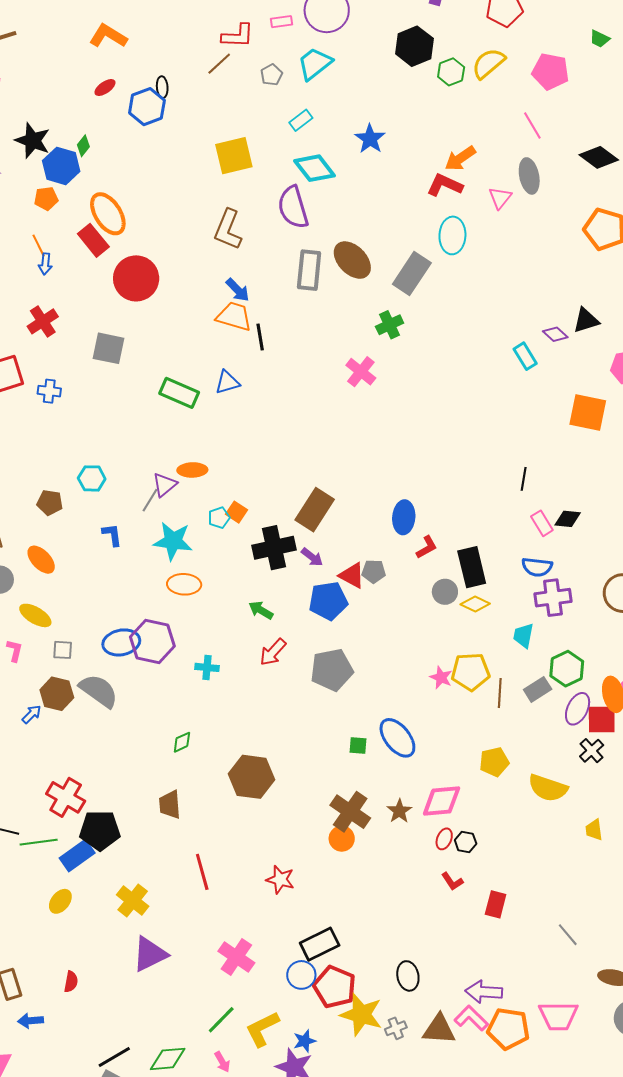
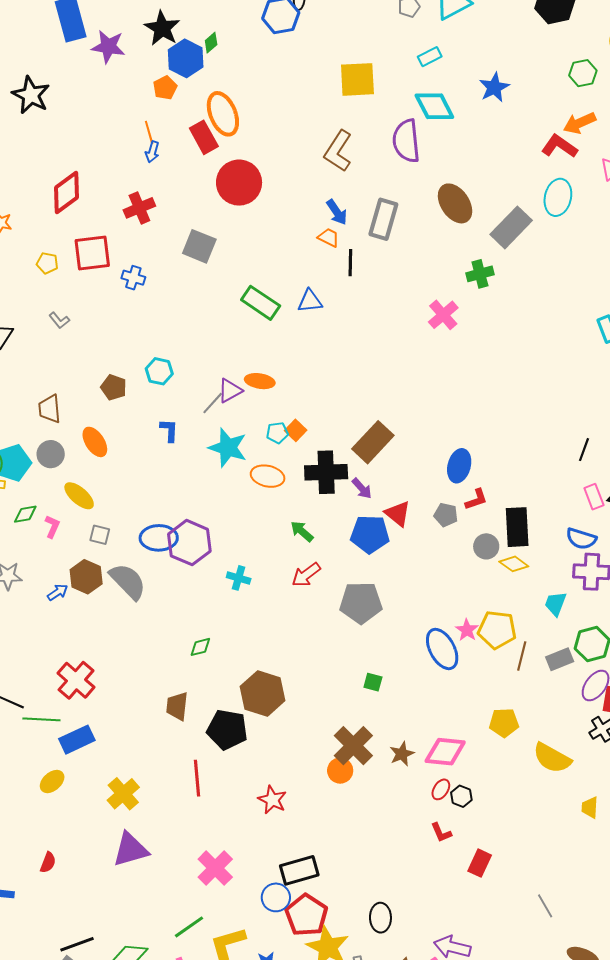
green hexagon: (451, 72) -> (583, 73), moved
orange pentagon: (46, 199) -> (165, 88), turned -30
gray rectangle: (309, 270) -> (383, 219), moved
orange trapezoid: (234, 316) -> (329, 238), size x0.6
gray pentagon: (374, 571) -> (446, 515), moved
orange ellipse: (184, 584) -> (268, 476), moved
blue ellipse: (397, 738) -> (442, 649), moved
black pentagon: (100, 830) -> (227, 730), moved

